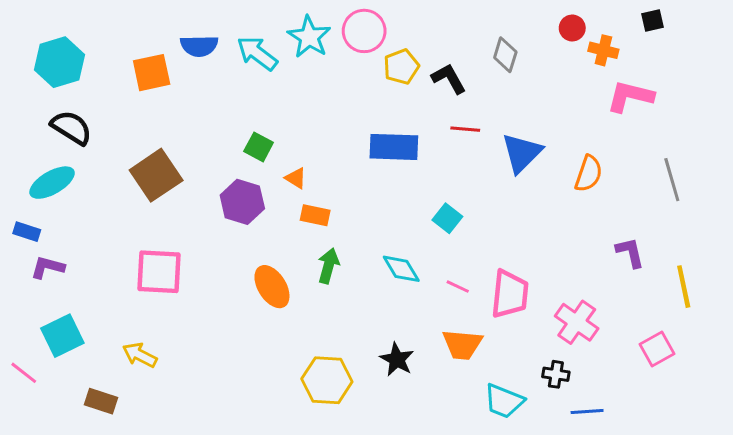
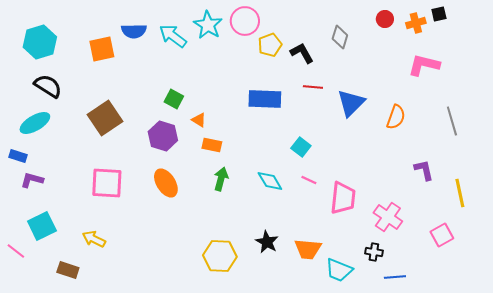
orange cross: (603, 50) -> (416, 23), moved, turned -30
orange ellipse: (272, 287) -> (166, 183), moved
pink line: (458, 287) -> (309, 180), moved
orange trapezoid: (462, 345) -> (308, 249), moved

